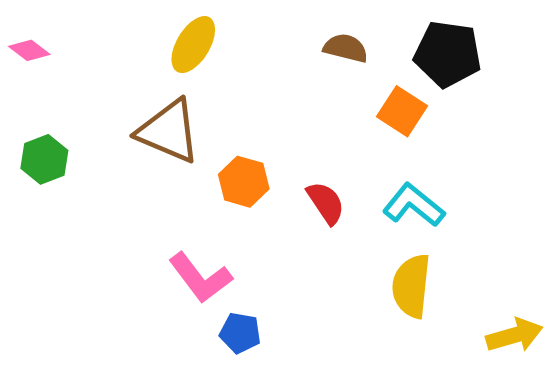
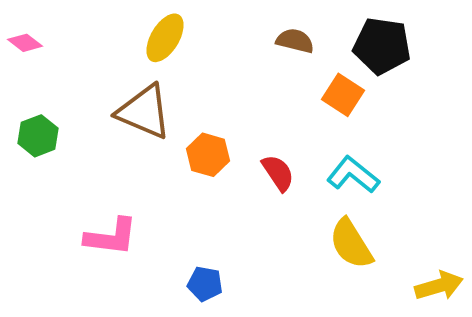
pink L-shape: (200, 278) -> (111, 237), moved, turned -46
yellow semicircle: (411, 286) -> (351, 244), turned -38

